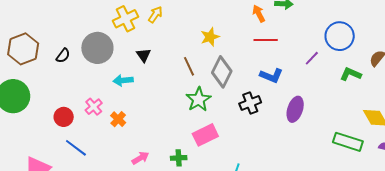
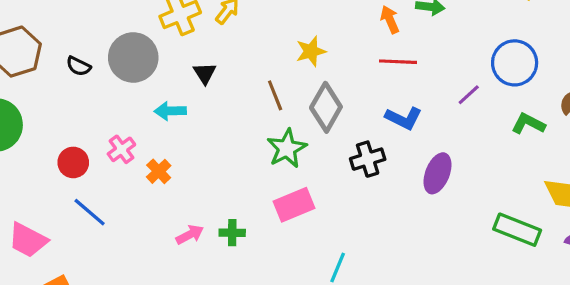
black semicircle: (63, 56) -> (78, 66), turned 77
green cross: (179, 158) -> (232, 233), moved

